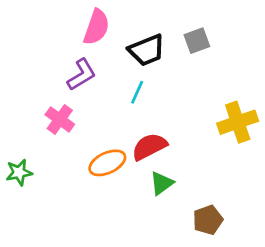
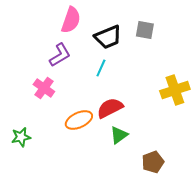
gray square: (197, 41) -> (145, 30), turned 30
green star: (19, 172) -> (21, 137), moved

